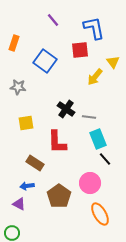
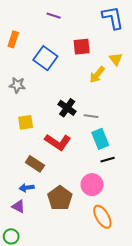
purple line: (53, 20) -> (54, 16), turned -32
blue L-shape: (94, 28) -> (113, 18), moved
red L-shape: (57, 142) -> (58, 142), turned -55
black line: (105, 159) -> (108, 160), turned -64

